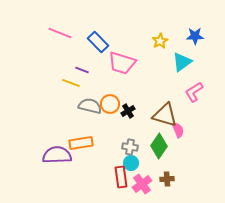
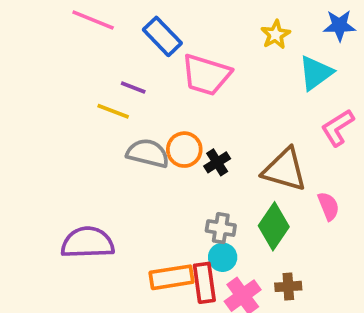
pink semicircle: (178, 130) -> (328, 206), moved
orange rectangle: (81, 143) -> (172, 277), moved

